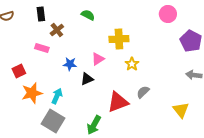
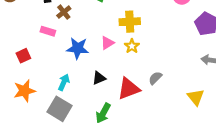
blue star: (70, 64) -> (78, 48), size x1.5
yellow star: (132, 64) -> (132, 46), moved
black triangle: (87, 79) -> (99, 78), moved
orange star: (32, 93) -> (24, 91), moved

